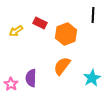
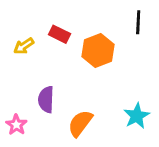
orange semicircle: (62, 66) -> (80, 123), moved
purple semicircle: (31, 78) -> (46, 99), moved

